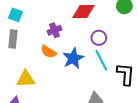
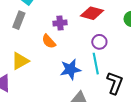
blue star: (73, 58) -> (70, 69), moved
yellow triangle: (26, 79) -> (20, 61), turned -42

